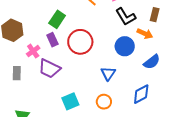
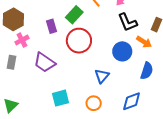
green rectangle: (57, 19) -> (74, 15), moved
purple rectangle: (52, 40) -> (52, 26), moved
pink cross: (33, 51) -> (22, 40), moved
blue semicircle: (152, 62) -> (147, 71), turned -42

